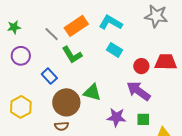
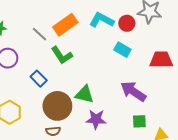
cyan rectangle: (115, 50) -> (122, 50), moved
red circle: (141, 66) -> (127, 23), moved
purple star: (116, 117) -> (96, 119), moved

